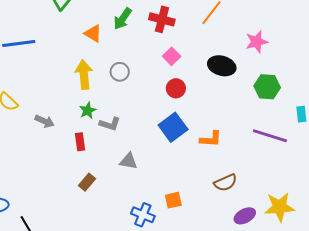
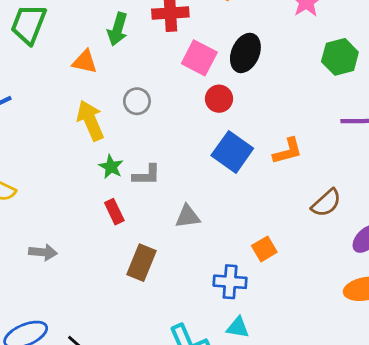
pink square: (172, 56) -> (199, 58), size x1.4
black ellipse: (222, 66) -> (245, 53), moved, turned -64
gray arrow: (45, 121) -> (43, 252), moved
brown rectangle: (87, 182) -> (141, 263), size x1.4

